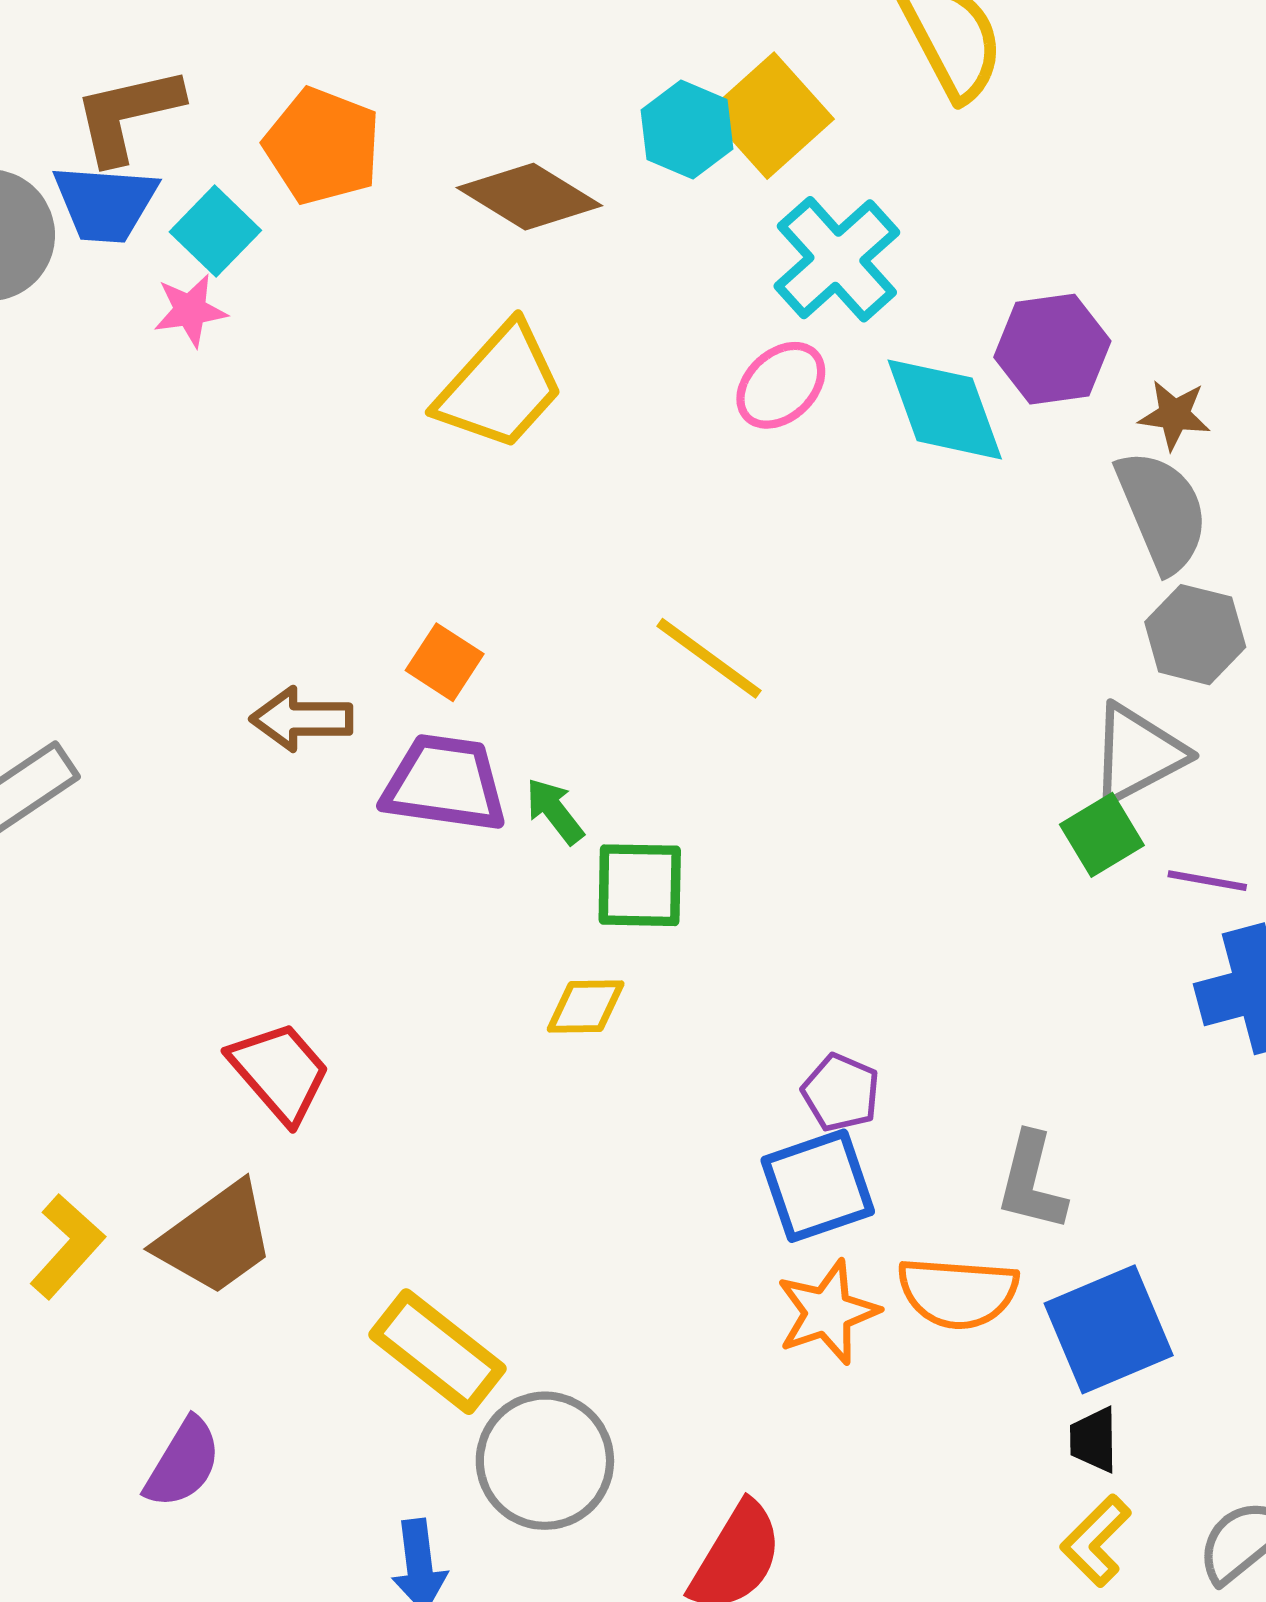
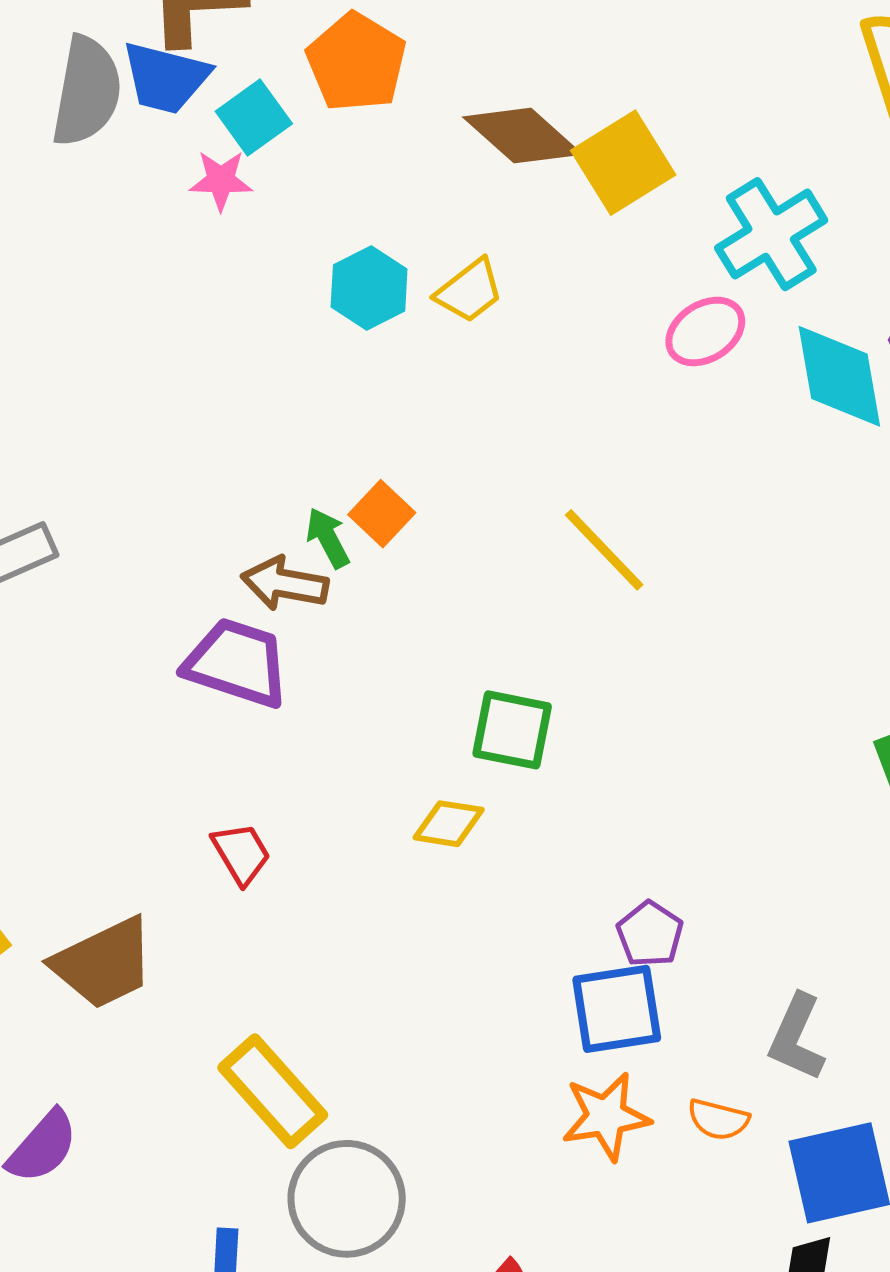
yellow square: (771, 116) -> (623, 163), moved
cyan hexagon: (687, 130) -> (369, 288), moved
yellow trapezoid: (500, 387) -> (469, 291), size x0.6
brown arrow: (302, 719) -> (285, 584), moved
purple trapezoid: (445, 783) -> (237, 663), moved
green arrow: (555, 811) -> (328, 538), moved
red trapezoid: (280, 1072) -> (241, 853), moved, size x0.7
orange semicircle: (958, 1293) -> (718, 1120), size x0.6

